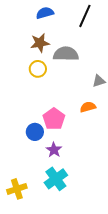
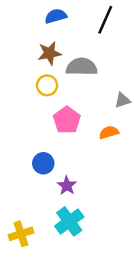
pink pentagon: (54, 119) -> (67, 120), moved

